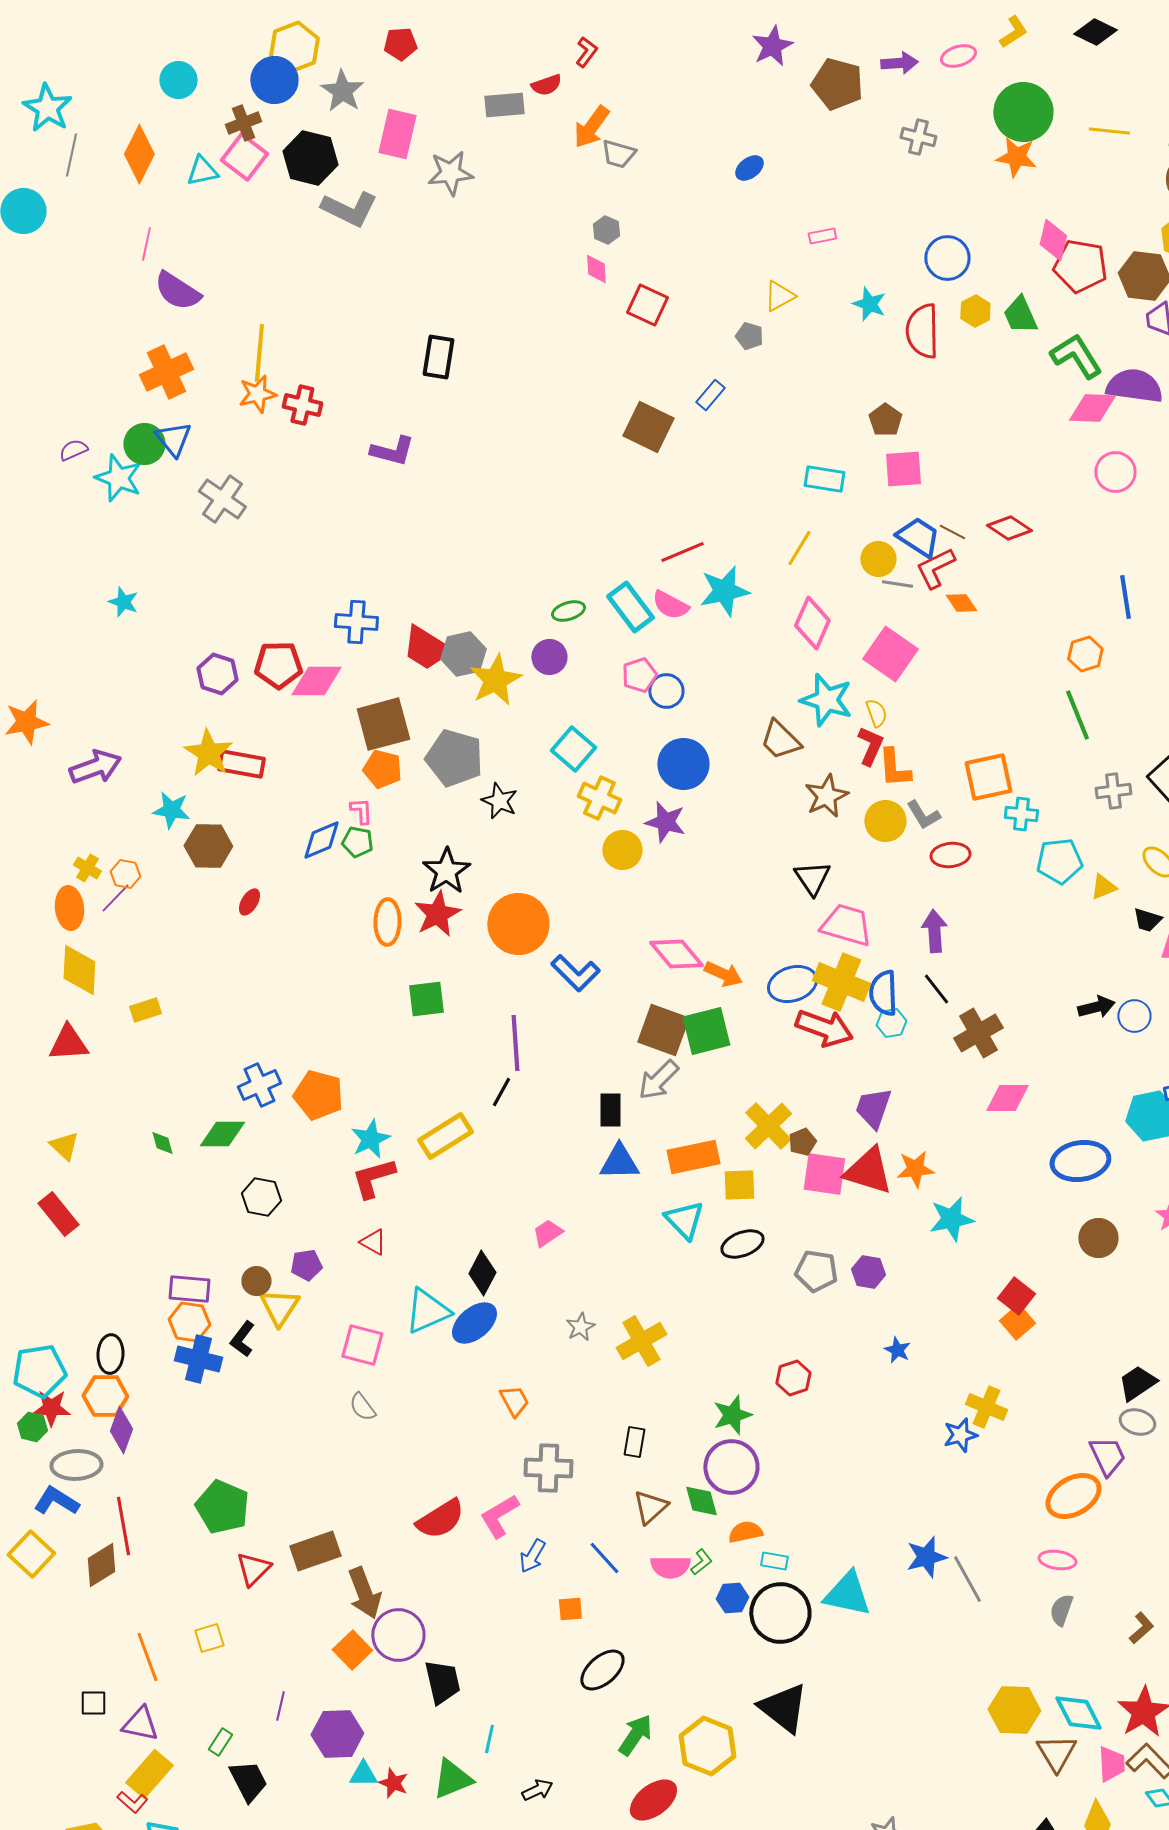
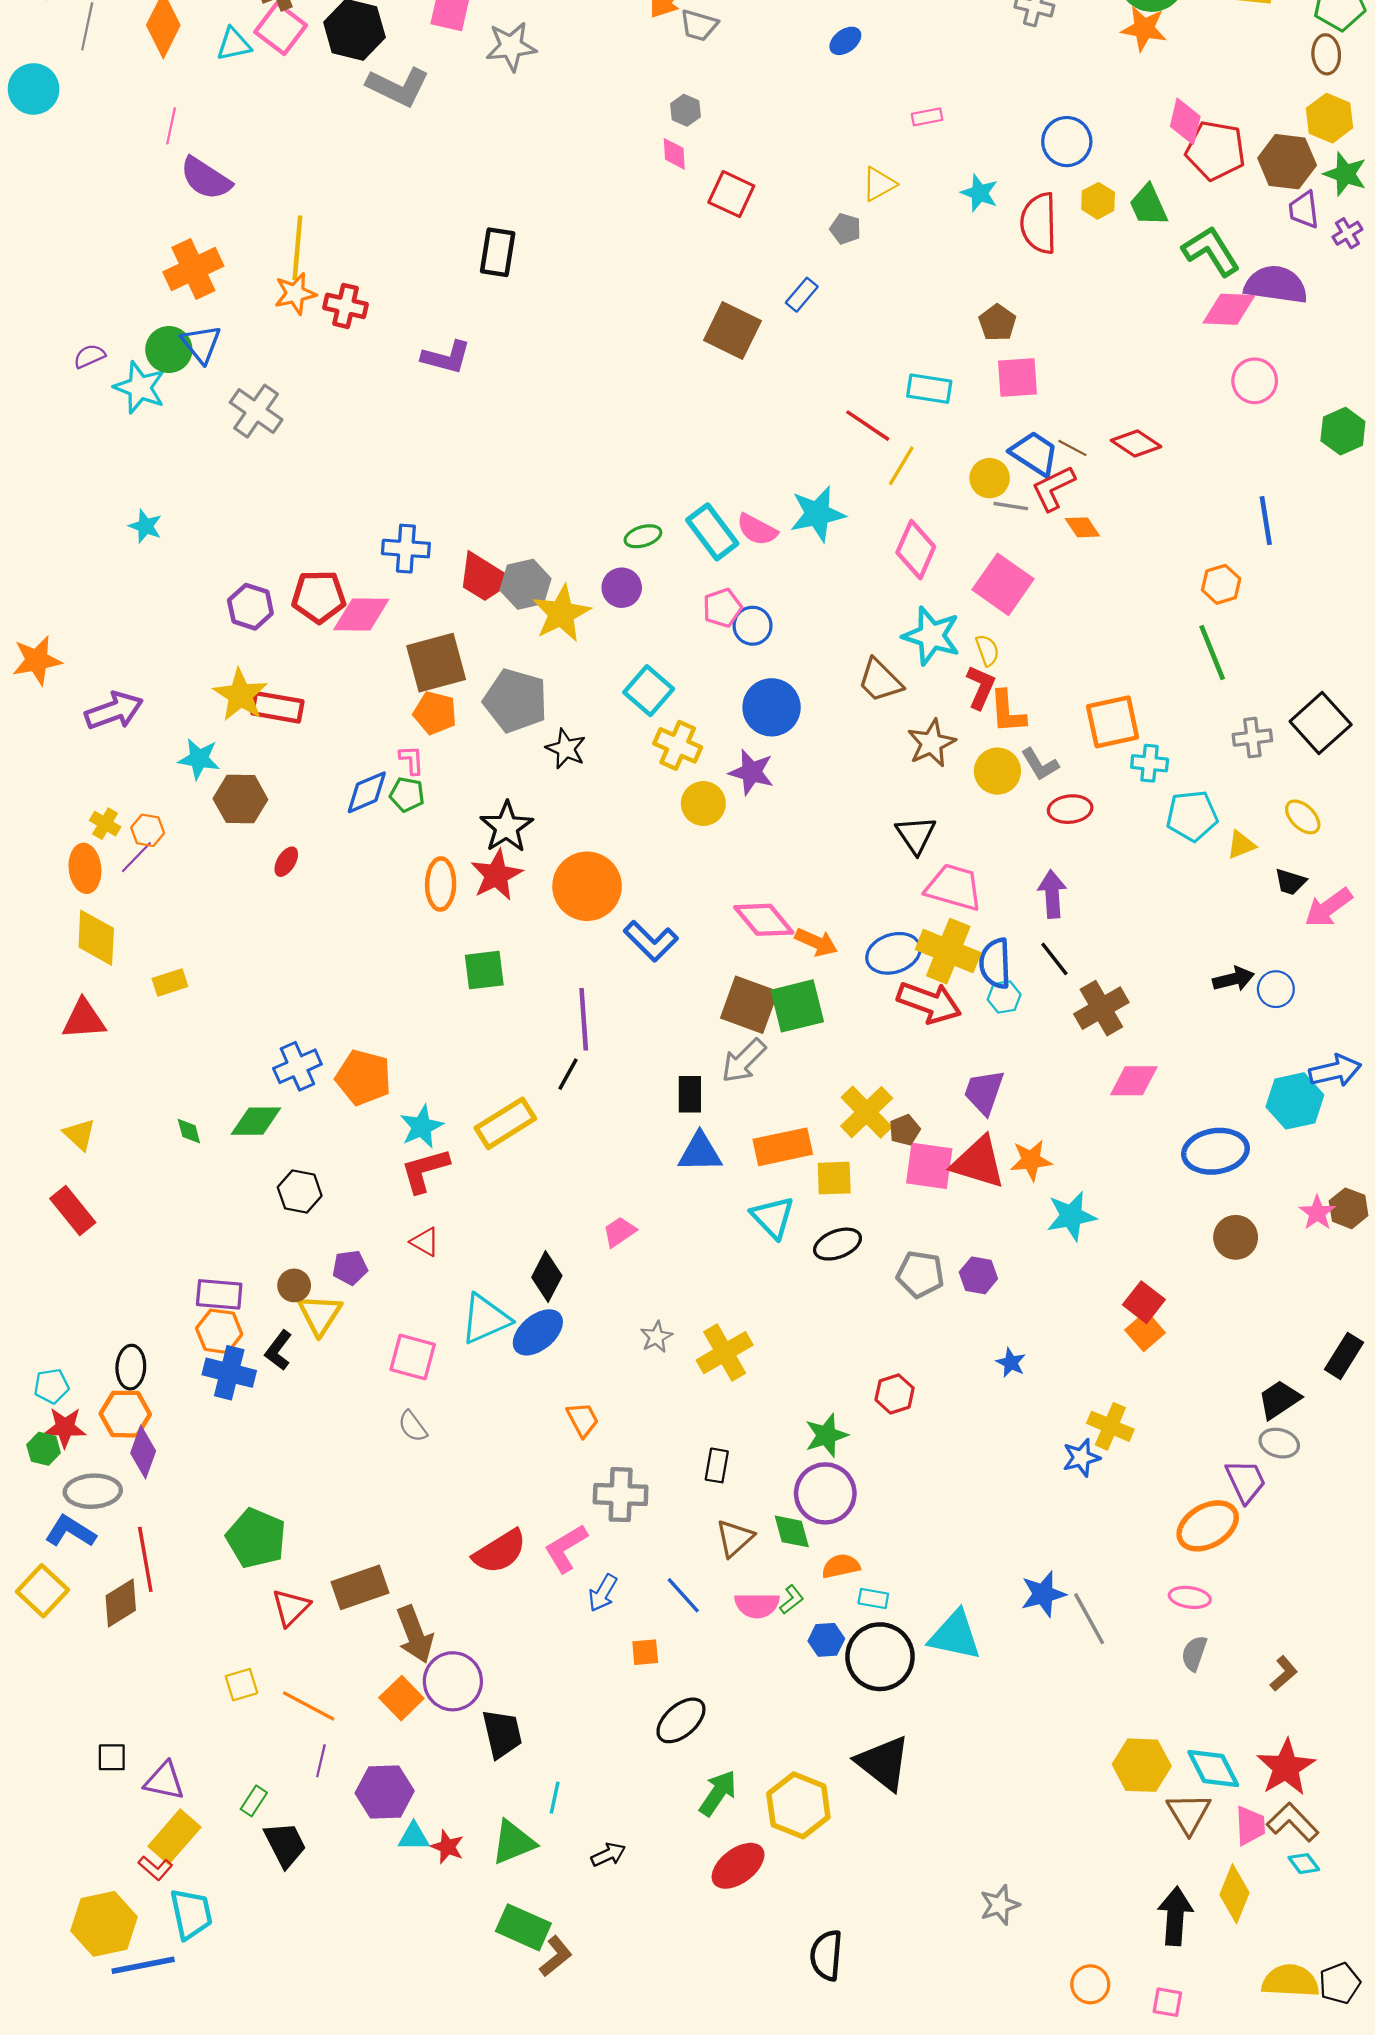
red line: (682, 552) -> (868, 426), moved, turned 57
cyan pentagon: (39, 1371) -> (51, 1386), size x0.6
orange line: (147, 1657) -> (309, 1706), moved, turned -42

